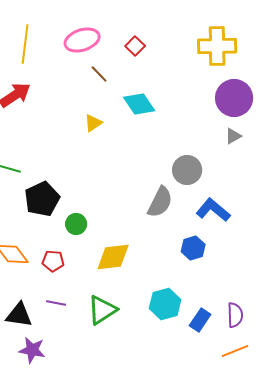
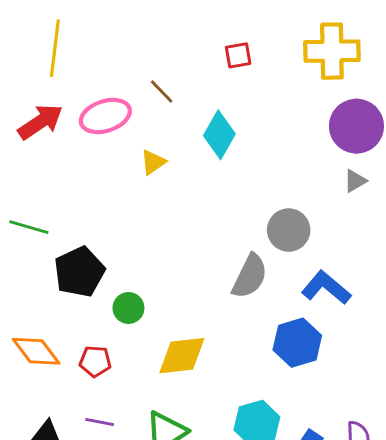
pink ellipse: (82, 40) -> (105, 116), moved
red square: (135, 46) -> (238, 55), moved, turned 36
cyan diamond: (139, 104) -> (219, 135), turned 64
blue hexagon: (193, 248) -> (297, 343), size x1.4

